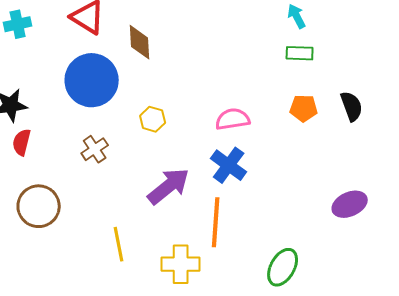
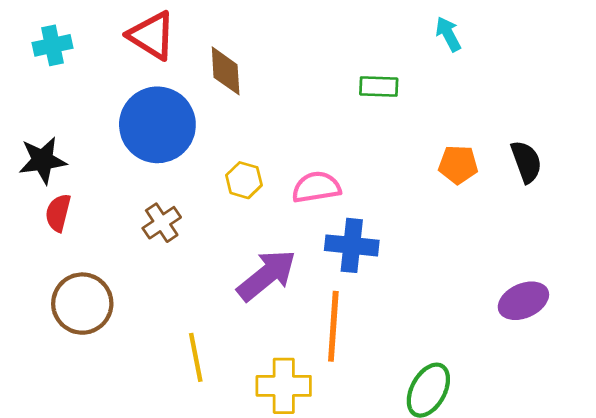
green rectangle: (300, 53) -> (379, 87), moved
pink semicircle: (233, 119) -> (316, 187), moved
blue cross: (229, 165) -> (352, 245), turned -30

